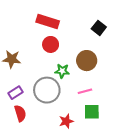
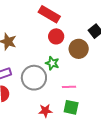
red circle: (51, 44) -> (56, 36), moved
brown circle: (87, 61) -> (79, 49), moved

